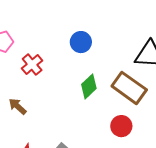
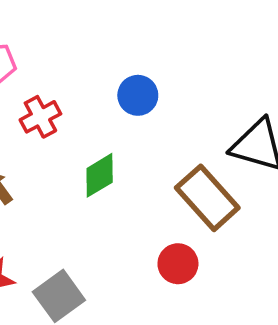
green diamond: (89, 86) -> (100, 175), moved

